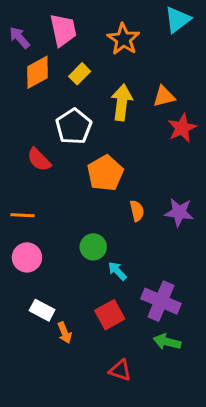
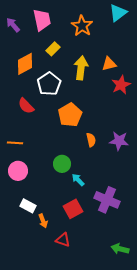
orange diamond: (38, 72) -> (25, 64), moved
green arrow: (167, 342) -> (120, 249), moved
red triangle: (120, 370) -> (63, 240), moved

